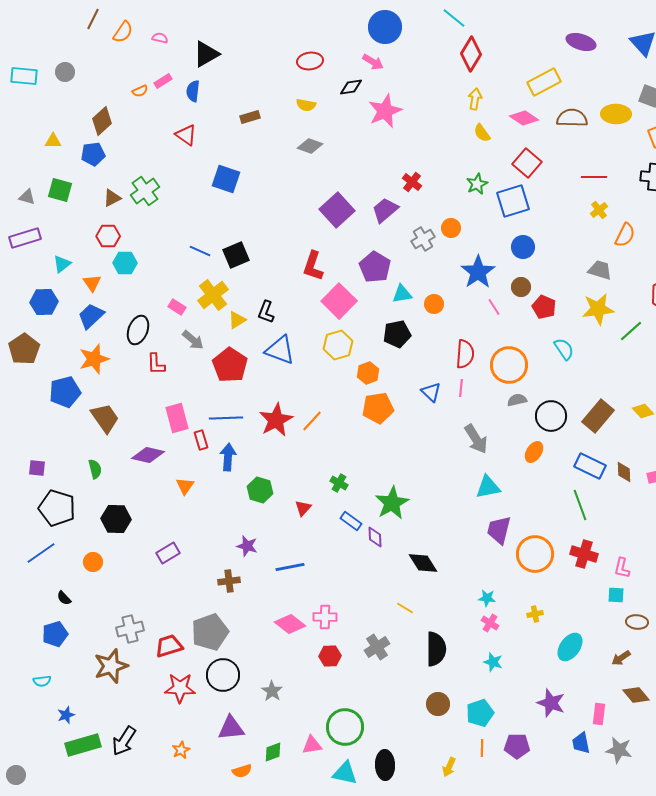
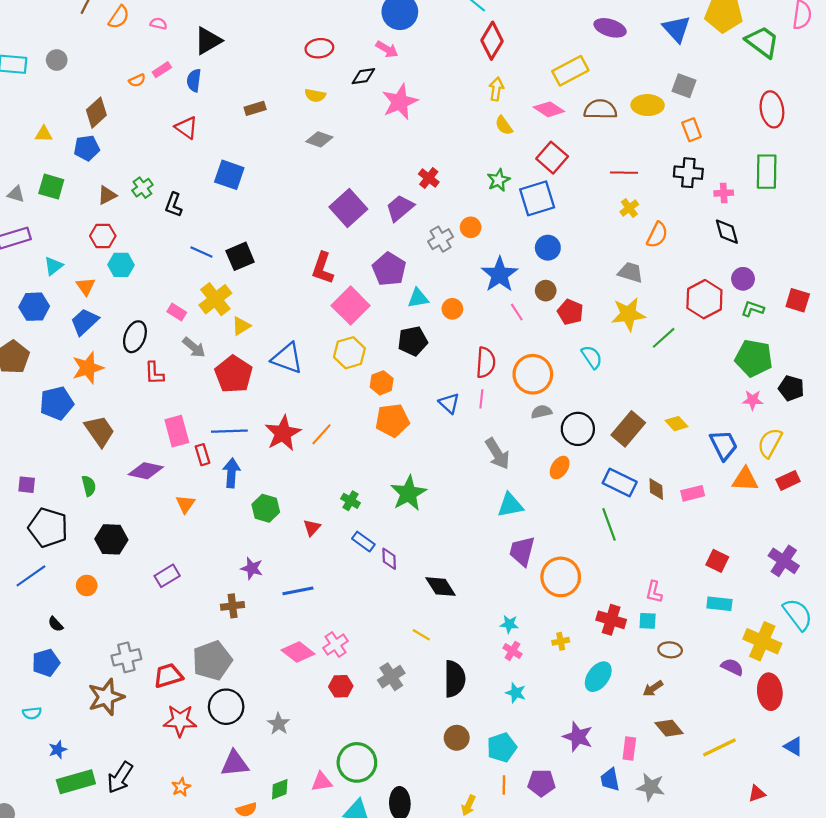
green cross: (145, 191) -> (142, 188), size x0.7
black L-shape: (266, 312) -> (174, 205), moved
green star: (392, 503) -> (408, 493), moved
red cross: (584, 554) -> (611, 620), moved
pink cross: (325, 617) -> (335, 644), turned -35

